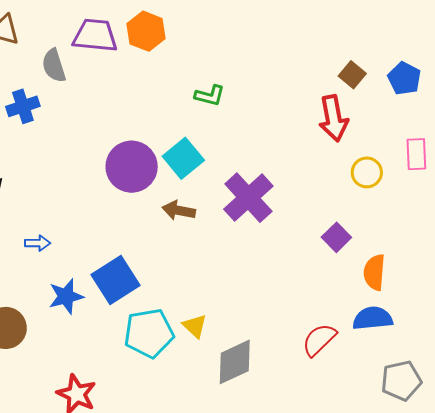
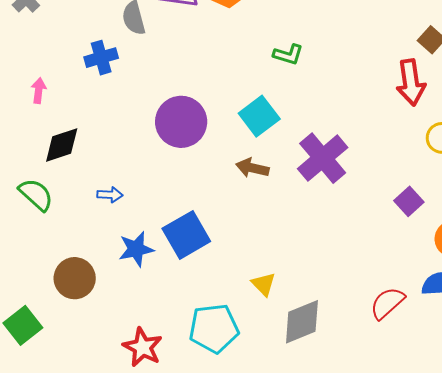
purple circle: (132, 167) -> (181, 122), moved
cyan pentagon: (149, 333) -> (214, 328), moved

